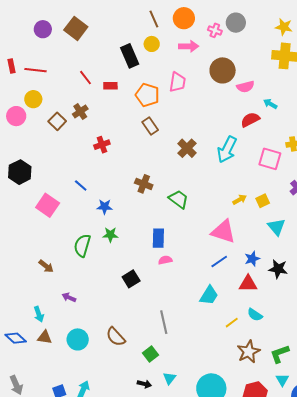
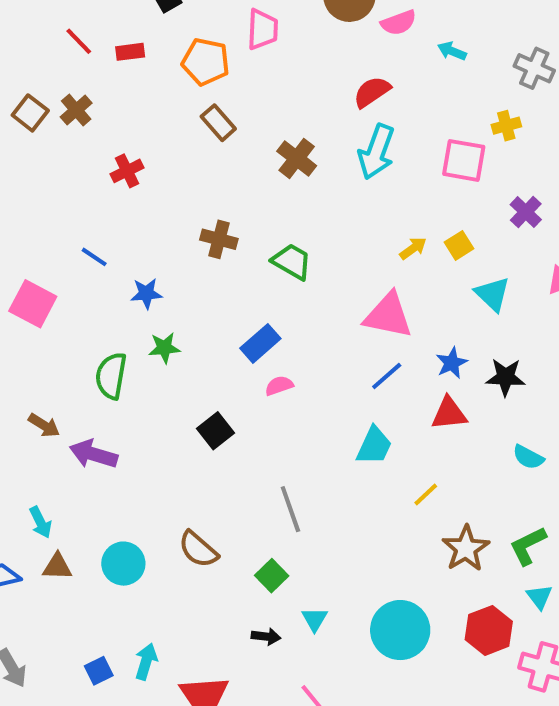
red semicircle: (250, 120) -> (372, 92), moved
brown square: (57, 121) -> (30, 113), moved
blue rectangle: (158, 238) -> (260, 343), turned 54
purple arrow: (69, 297) -> (93, 454), moved, size x1.6
cyan semicircle: (255, 315) -> (528, 457), moved

